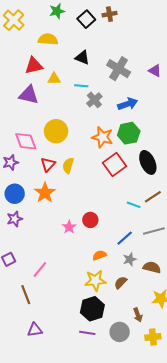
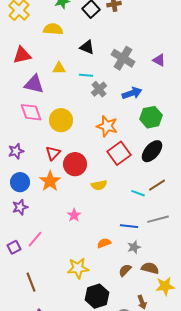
red triangle: (34, 66) -> (22, 55), moved
green hexagon: (129, 133) -> (151, 117), moved
pink diamond: (26, 141) -> (31, 112), moved
black ellipse: (148, 162) -> (152, 151), turned 65
yellow semicircle: (68, 165) -> (99, 185), moved, turned -119
red circle: (90, 220) -> (75, 164), moved, size x1.5
blue line: (125, 238) -> (129, 226), turned 48
brown semicircle: (152, 267) -> (150, 268), moved
pink line: (40, 269) -> (35, 239), moved
yellow star: (95, 281) -> (78, 268), moved

